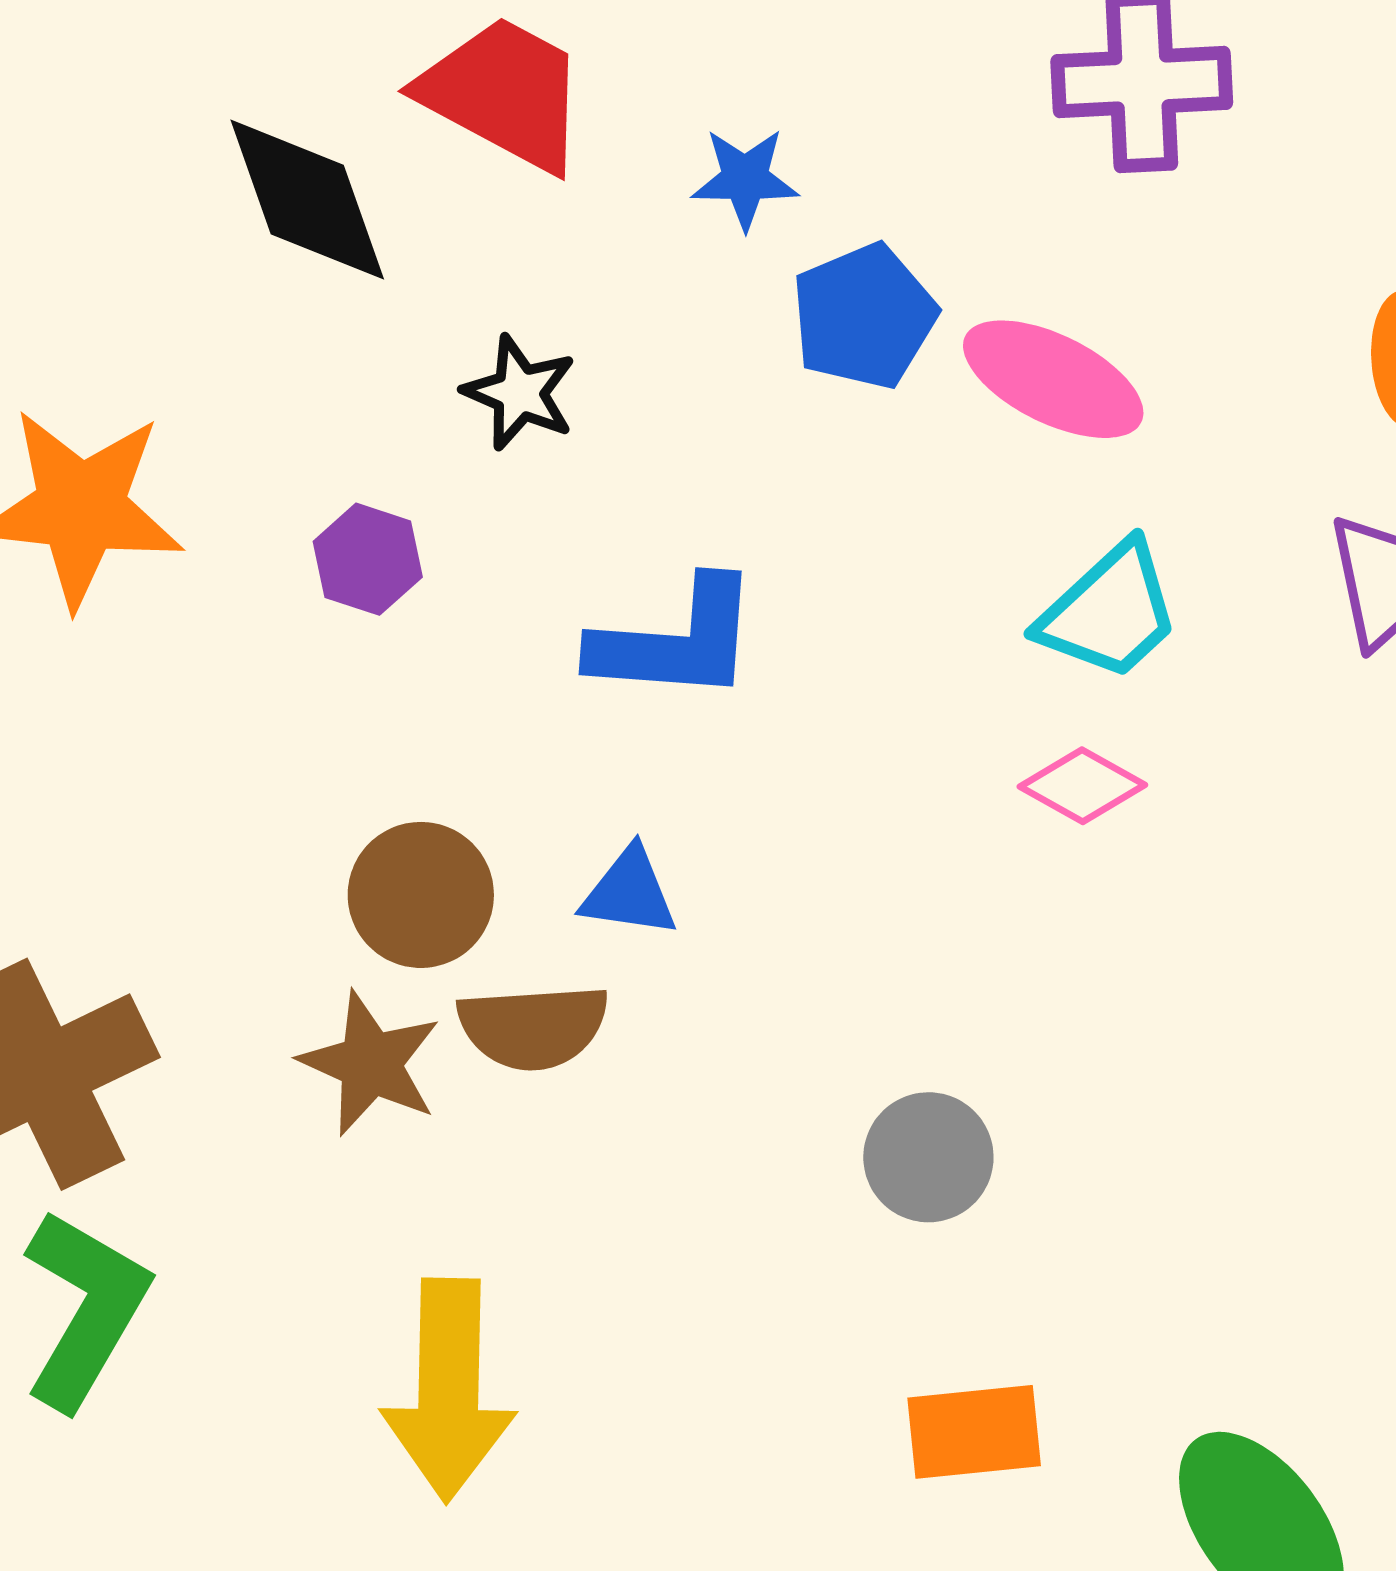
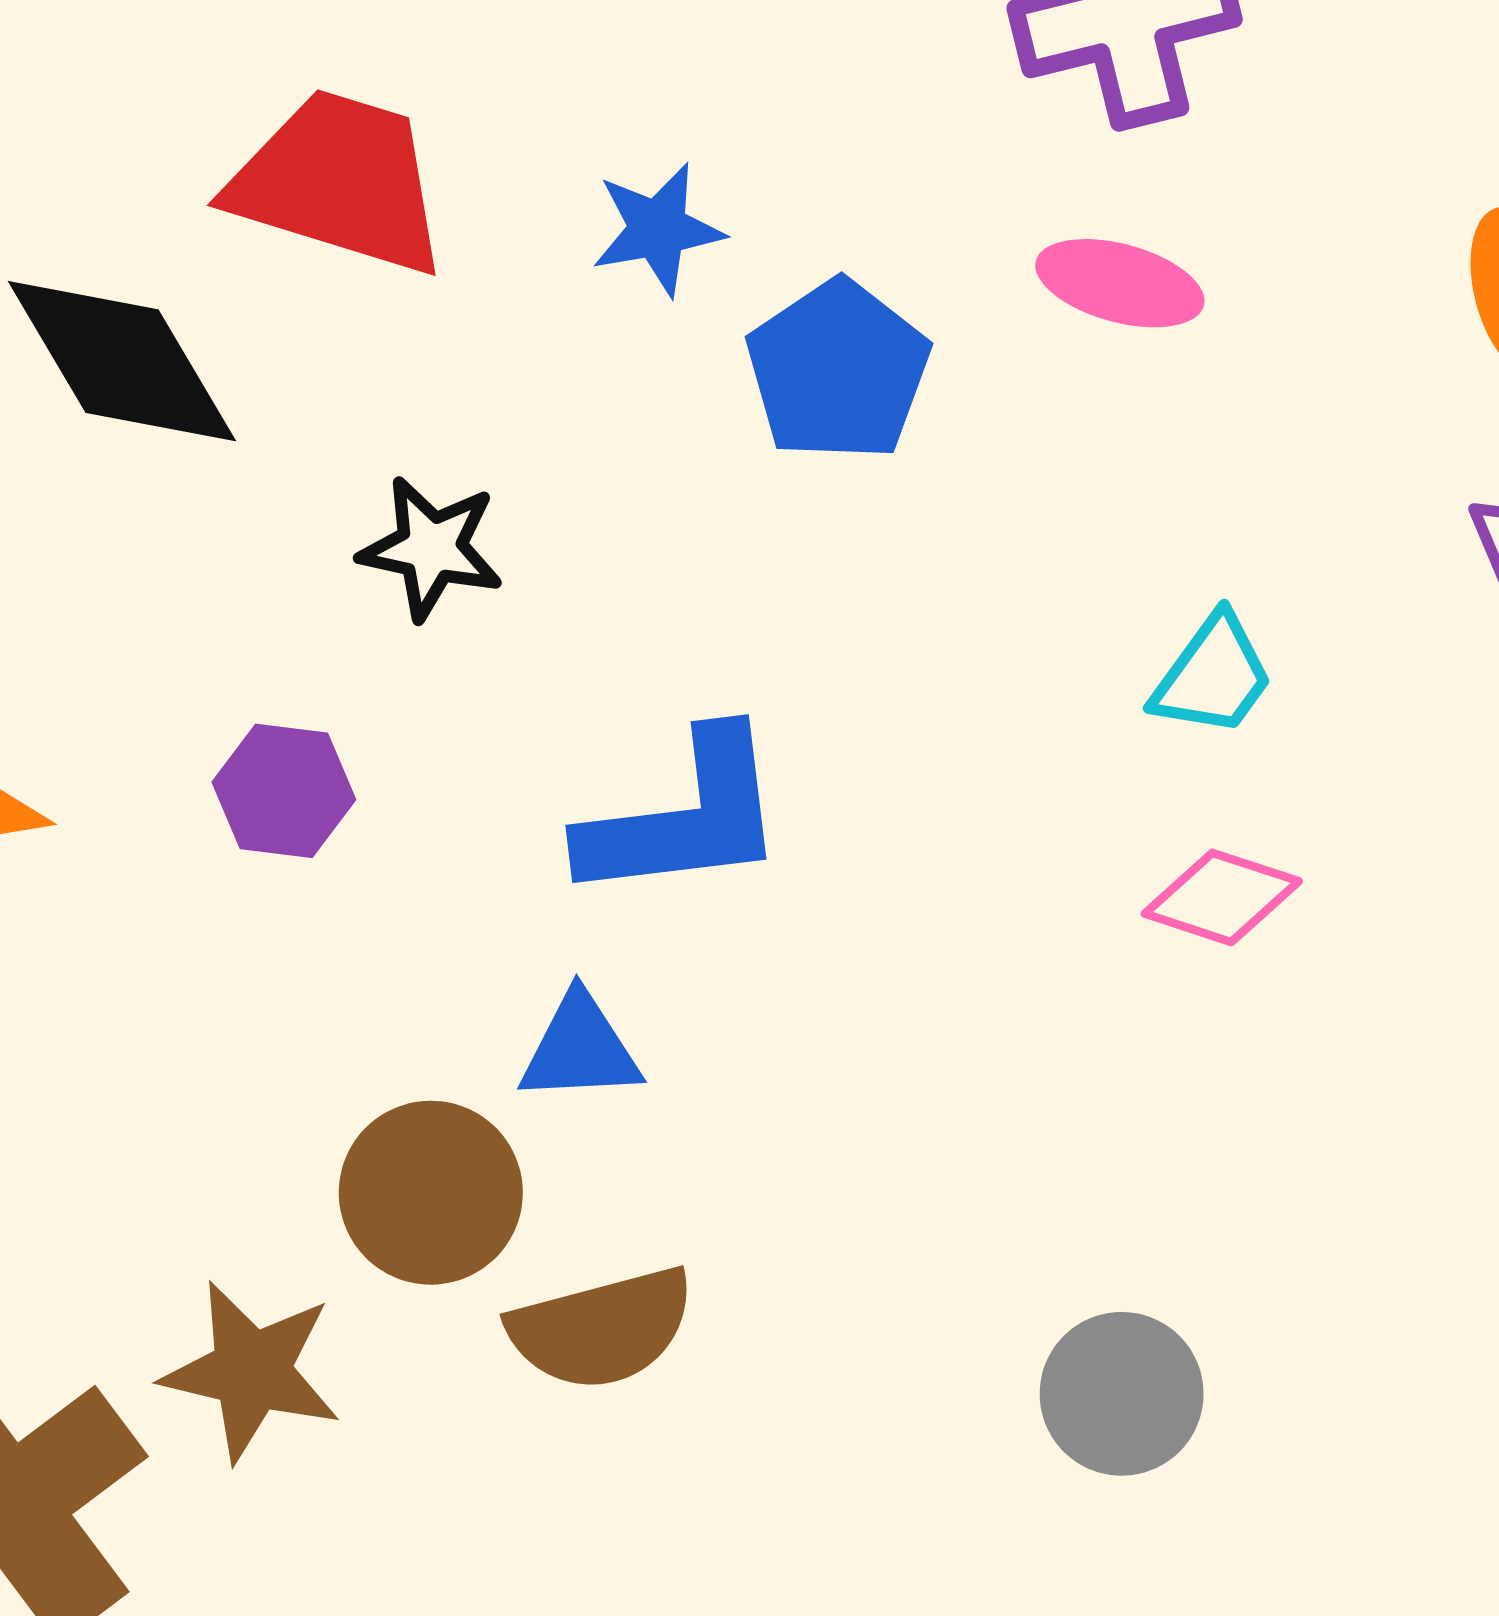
pink ellipse: (1053, 379) -> (1120, 283), moved, size x0.7
cyan trapezoid: (1109, 612) -> (1213, 676), size x0.7
blue triangle: (629, 892) -> (580, 1048), moved
brown star: (370, 1063) -> (251, 1371), moved

